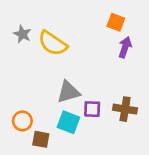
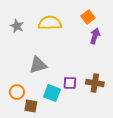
orange square: (116, 22) -> (88, 17), turned 32
yellow semicircle: (53, 43) -> (50, 23), moved, turned 145
gray triangle: (68, 92) -> (38, 65), moved

